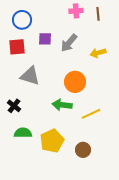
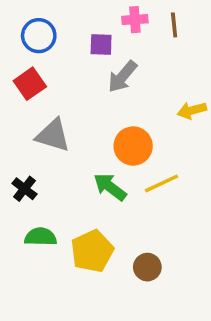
purple square: (45, 39) -> (101, 45), moved
red square: (17, 47) -> (30, 84), turned -30
yellow arrow: (98, 53) -> (192, 110), moved
green arrow: (62, 105) -> (110, 187), turned 30
yellow line: (91, 114) -> (162, 183), moved

